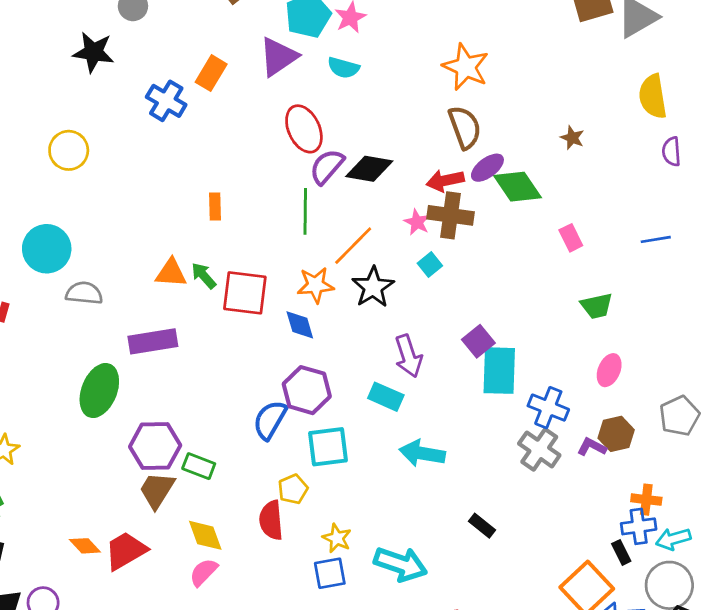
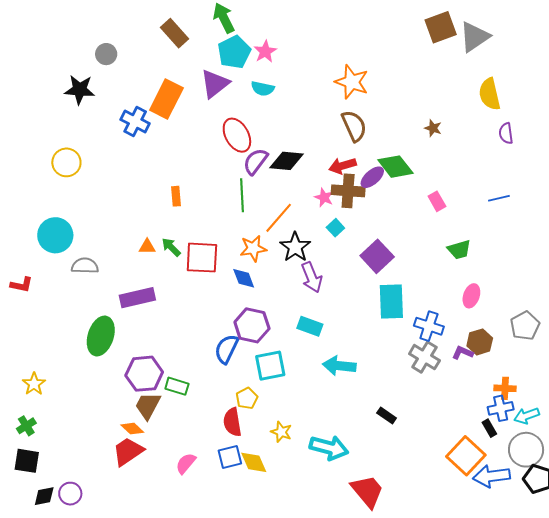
orange rectangle: (211, 73) -> (166, 99), size x1.5
purple ellipse: (487, 168) -> (372, 177), moved
orange triangle: (171, 273) -> (147, 247), size x0.7
purple square: (478, 341) -> (377, 256), moved, size x1.4
purple arrow: (408, 356) -> (312, 277), moved
yellow diamond: (205, 535) -> (254, 462), moved
orange diamond: (85, 546) -> (132, 429), moved
blue square: (330, 573) -> (230, 457), moved

